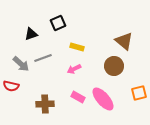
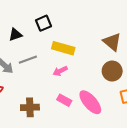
yellow rectangle: (77, 47) -> (63, 48), size x1.5
brown circle: (114, 66) -> (112, 71), moved

